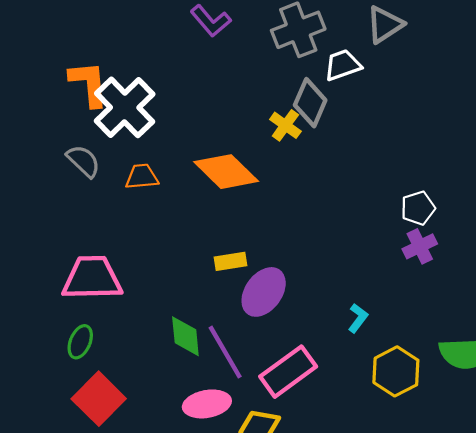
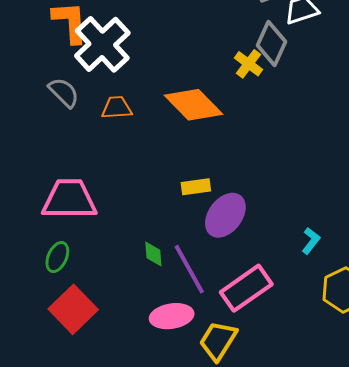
green diamond: (185, 336) -> (153, 254), size x0.7

